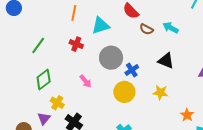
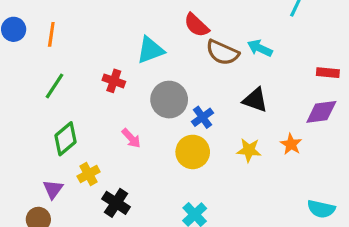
orange line: (74, 13) -> (51, 34), moved
brown semicircle: (147, 29) -> (222, 52), size x1.5
yellow cross: (57, 103) -> (89, 174), turned 32
orange star: (187, 115) -> (291, 144), moved
purple triangle: (44, 119) -> (53, 189), moved

